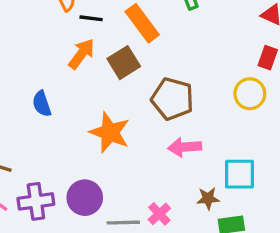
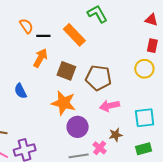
brown square: (124, 63) -> (66, 71), moved, turned -30
purple circle: (85, 198) -> (78, 127), moved
brown star: (208, 198) -> (116, 135), moved

